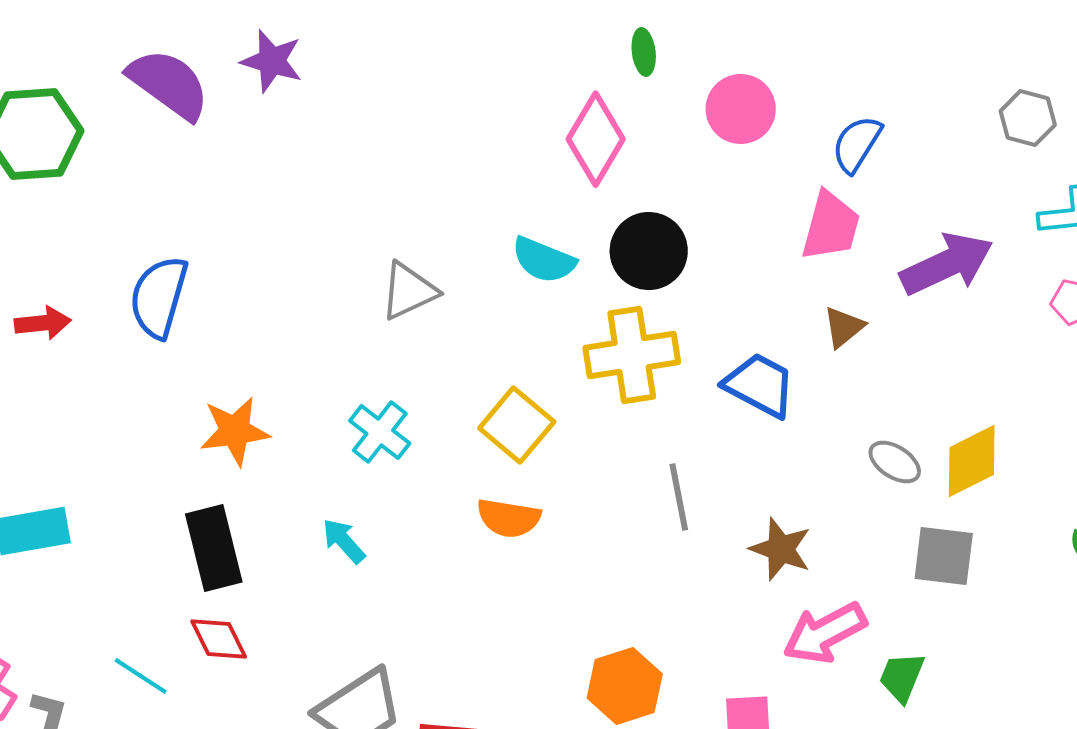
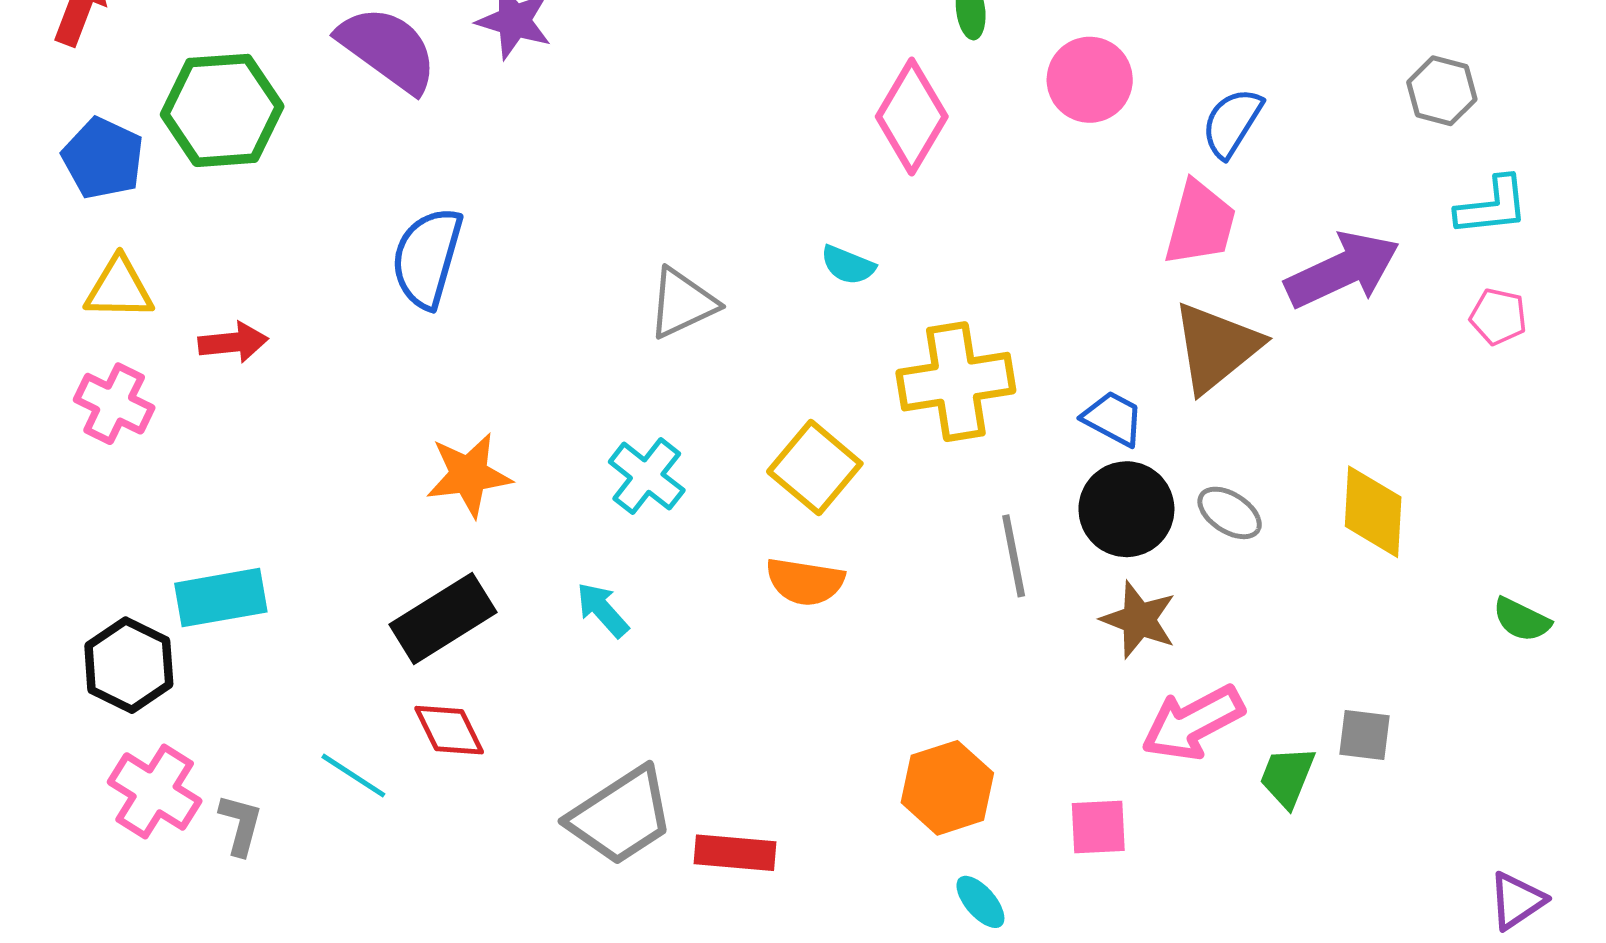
black circle: (649, 251) -> (1126, 509), moved
cyan semicircle: (544, 260) -> (848, 265), size x0.7
blue semicircle: (159, 297) -> (427, 258), moved
brown triangle: (844, 327) -> (1216, 347), size x1.8
blue trapezoid: (760, 385) -> (1113, 418), size x0.7
yellow diamond: (972, 461) -> (1373, 512), turned -60
gray ellipse: (895, 462) -> (1230, 513), moved
black rectangle: (214, 548) -> (443, 618), turned 72
gray square: (944, 556) -> (1365, 735), moved, size x0.7

